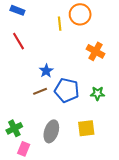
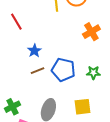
orange cross: (95, 51) -> (91, 32), turned 30
blue star: (46, 71) -> (34, 51), moved

